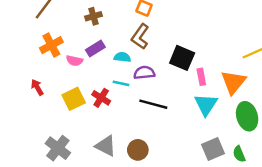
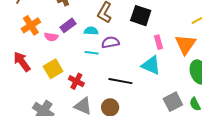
black square: (182, 58) -> (141, 16), moved
red arrow: (37, 87) -> (22, 62), size x1.5
red cross: (101, 98) -> (76, 81), moved
black line: (153, 104) -> (120, 81), moved
cyan triangle: (206, 105) -> (151, 65), moved, turned -35

